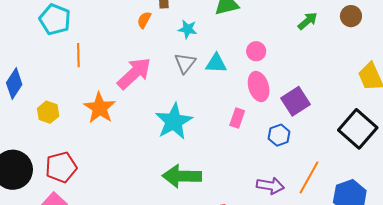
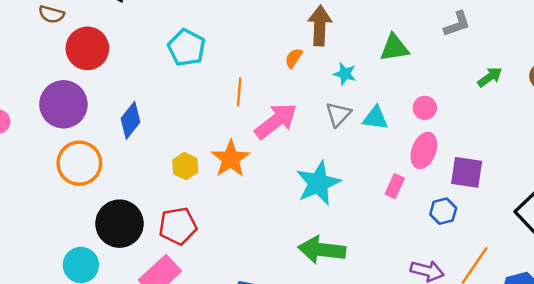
orange line: (78, 55) -> (239, 92), moved
pink ellipse: (259, 87) -> (424, 151), turned 32
purple square: (296, 101) -> (467, 172), turned 36
yellow hexagon: (48, 112) -> (185, 166), moved

